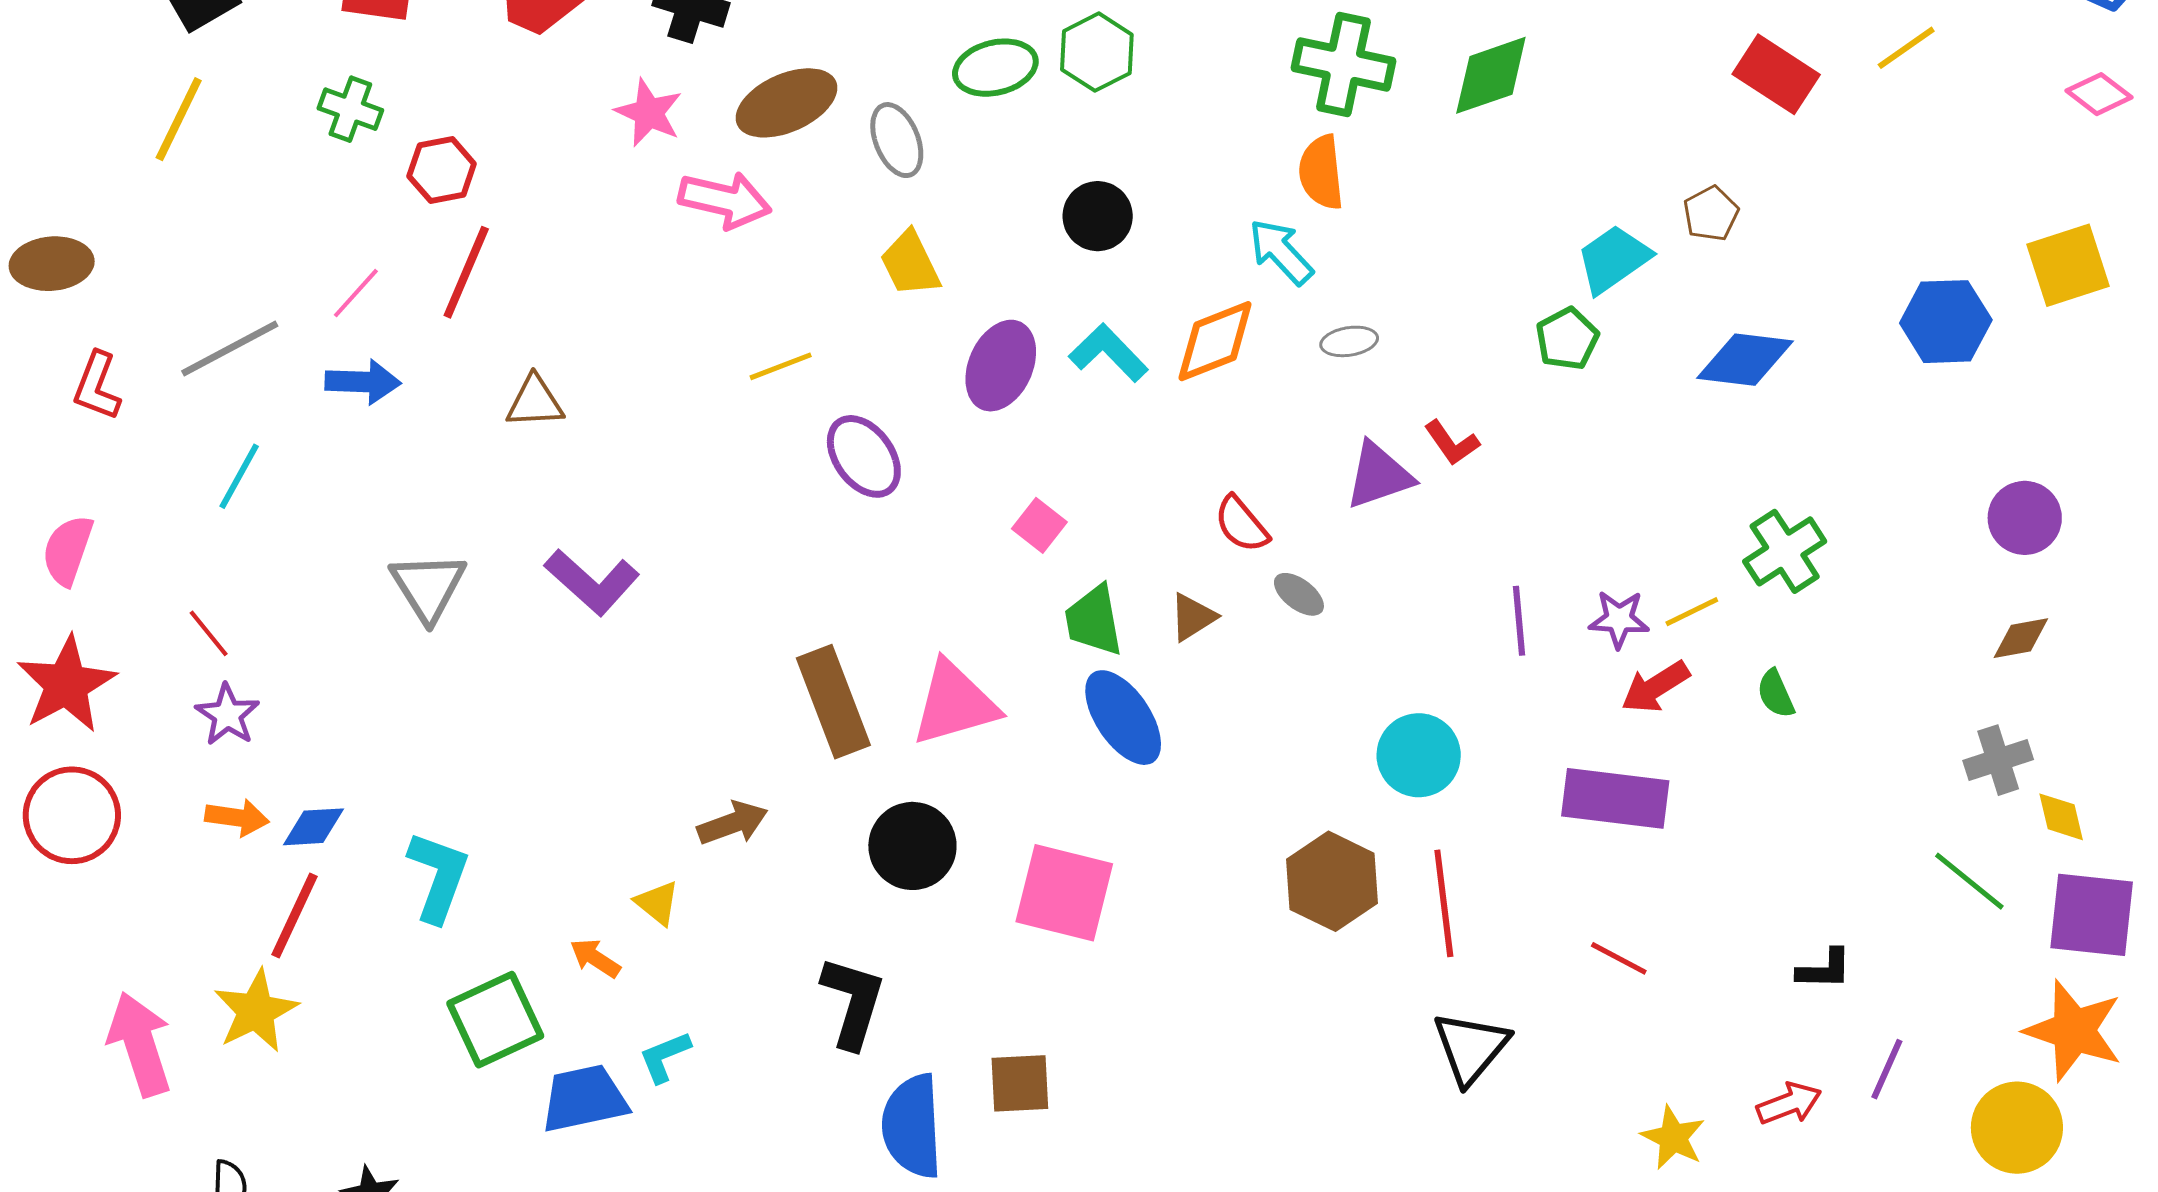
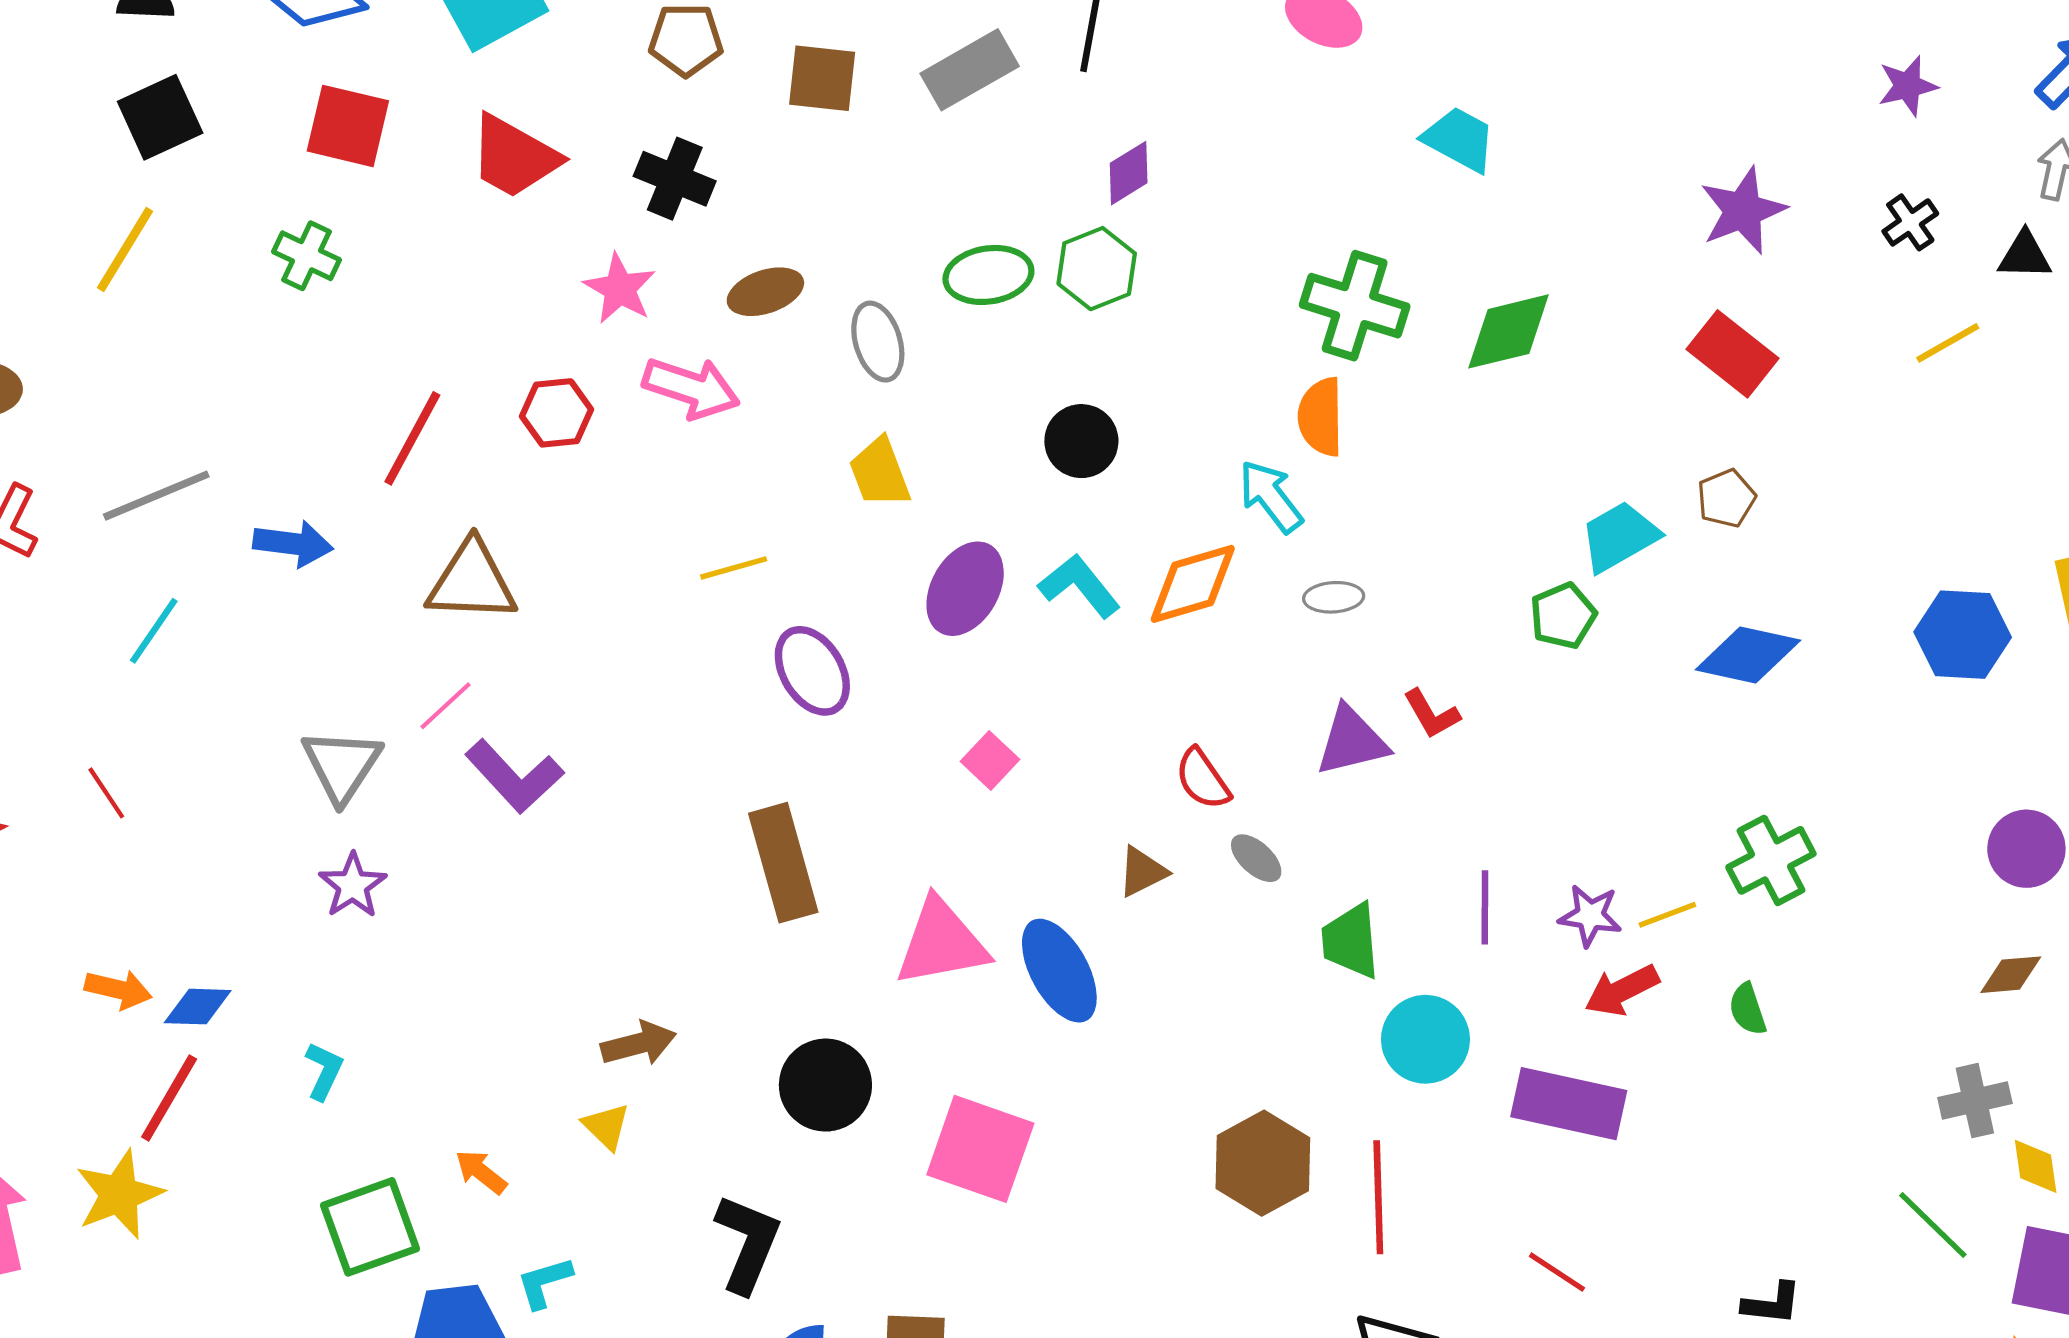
red rectangle: (1776, 74) -> (1732, 354), moved
brown ellipse: (786, 103) -> (765, 292), size x0.7
red hexagon: (442, 170) -> (556, 413), moved
pink line: (356, 293) -> (445, 706), moved
brown triangle: (535, 402) -> (472, 581), size x1.5
green trapezoid: (1094, 621) -> (1351, 941), moved
brown rectangle: (833, 702) -> (783, 863), moved
pink triangle: (955, 703) -> (941, 943), moved
purple star: (227, 715) -> (353, 885), moved
cyan circle: (1419, 755) -> (1425, 1039), moved
cyan L-shape: (438, 877) -> (324, 1071), size x0.6
yellow triangle: (657, 903) -> (606, 1126), moved

